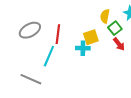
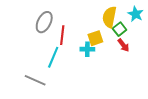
yellow semicircle: (105, 16) -> (109, 17), size x1.5
gray ellipse: (30, 30) -> (44, 22), moved, turned -35

